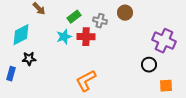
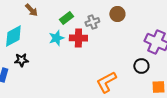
gray cross: (100, 21) -> (92, 22), turned -32
orange L-shape: (86, 81) -> (106, 82), moved

